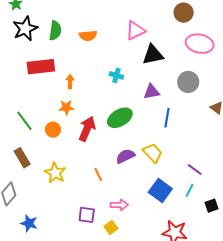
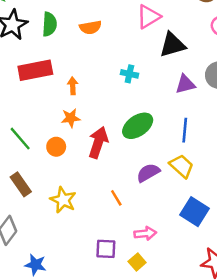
purple triangle: (152, 92) -> (185, 84), moved
blue line: (167, 118) -> (185, 130), moved

